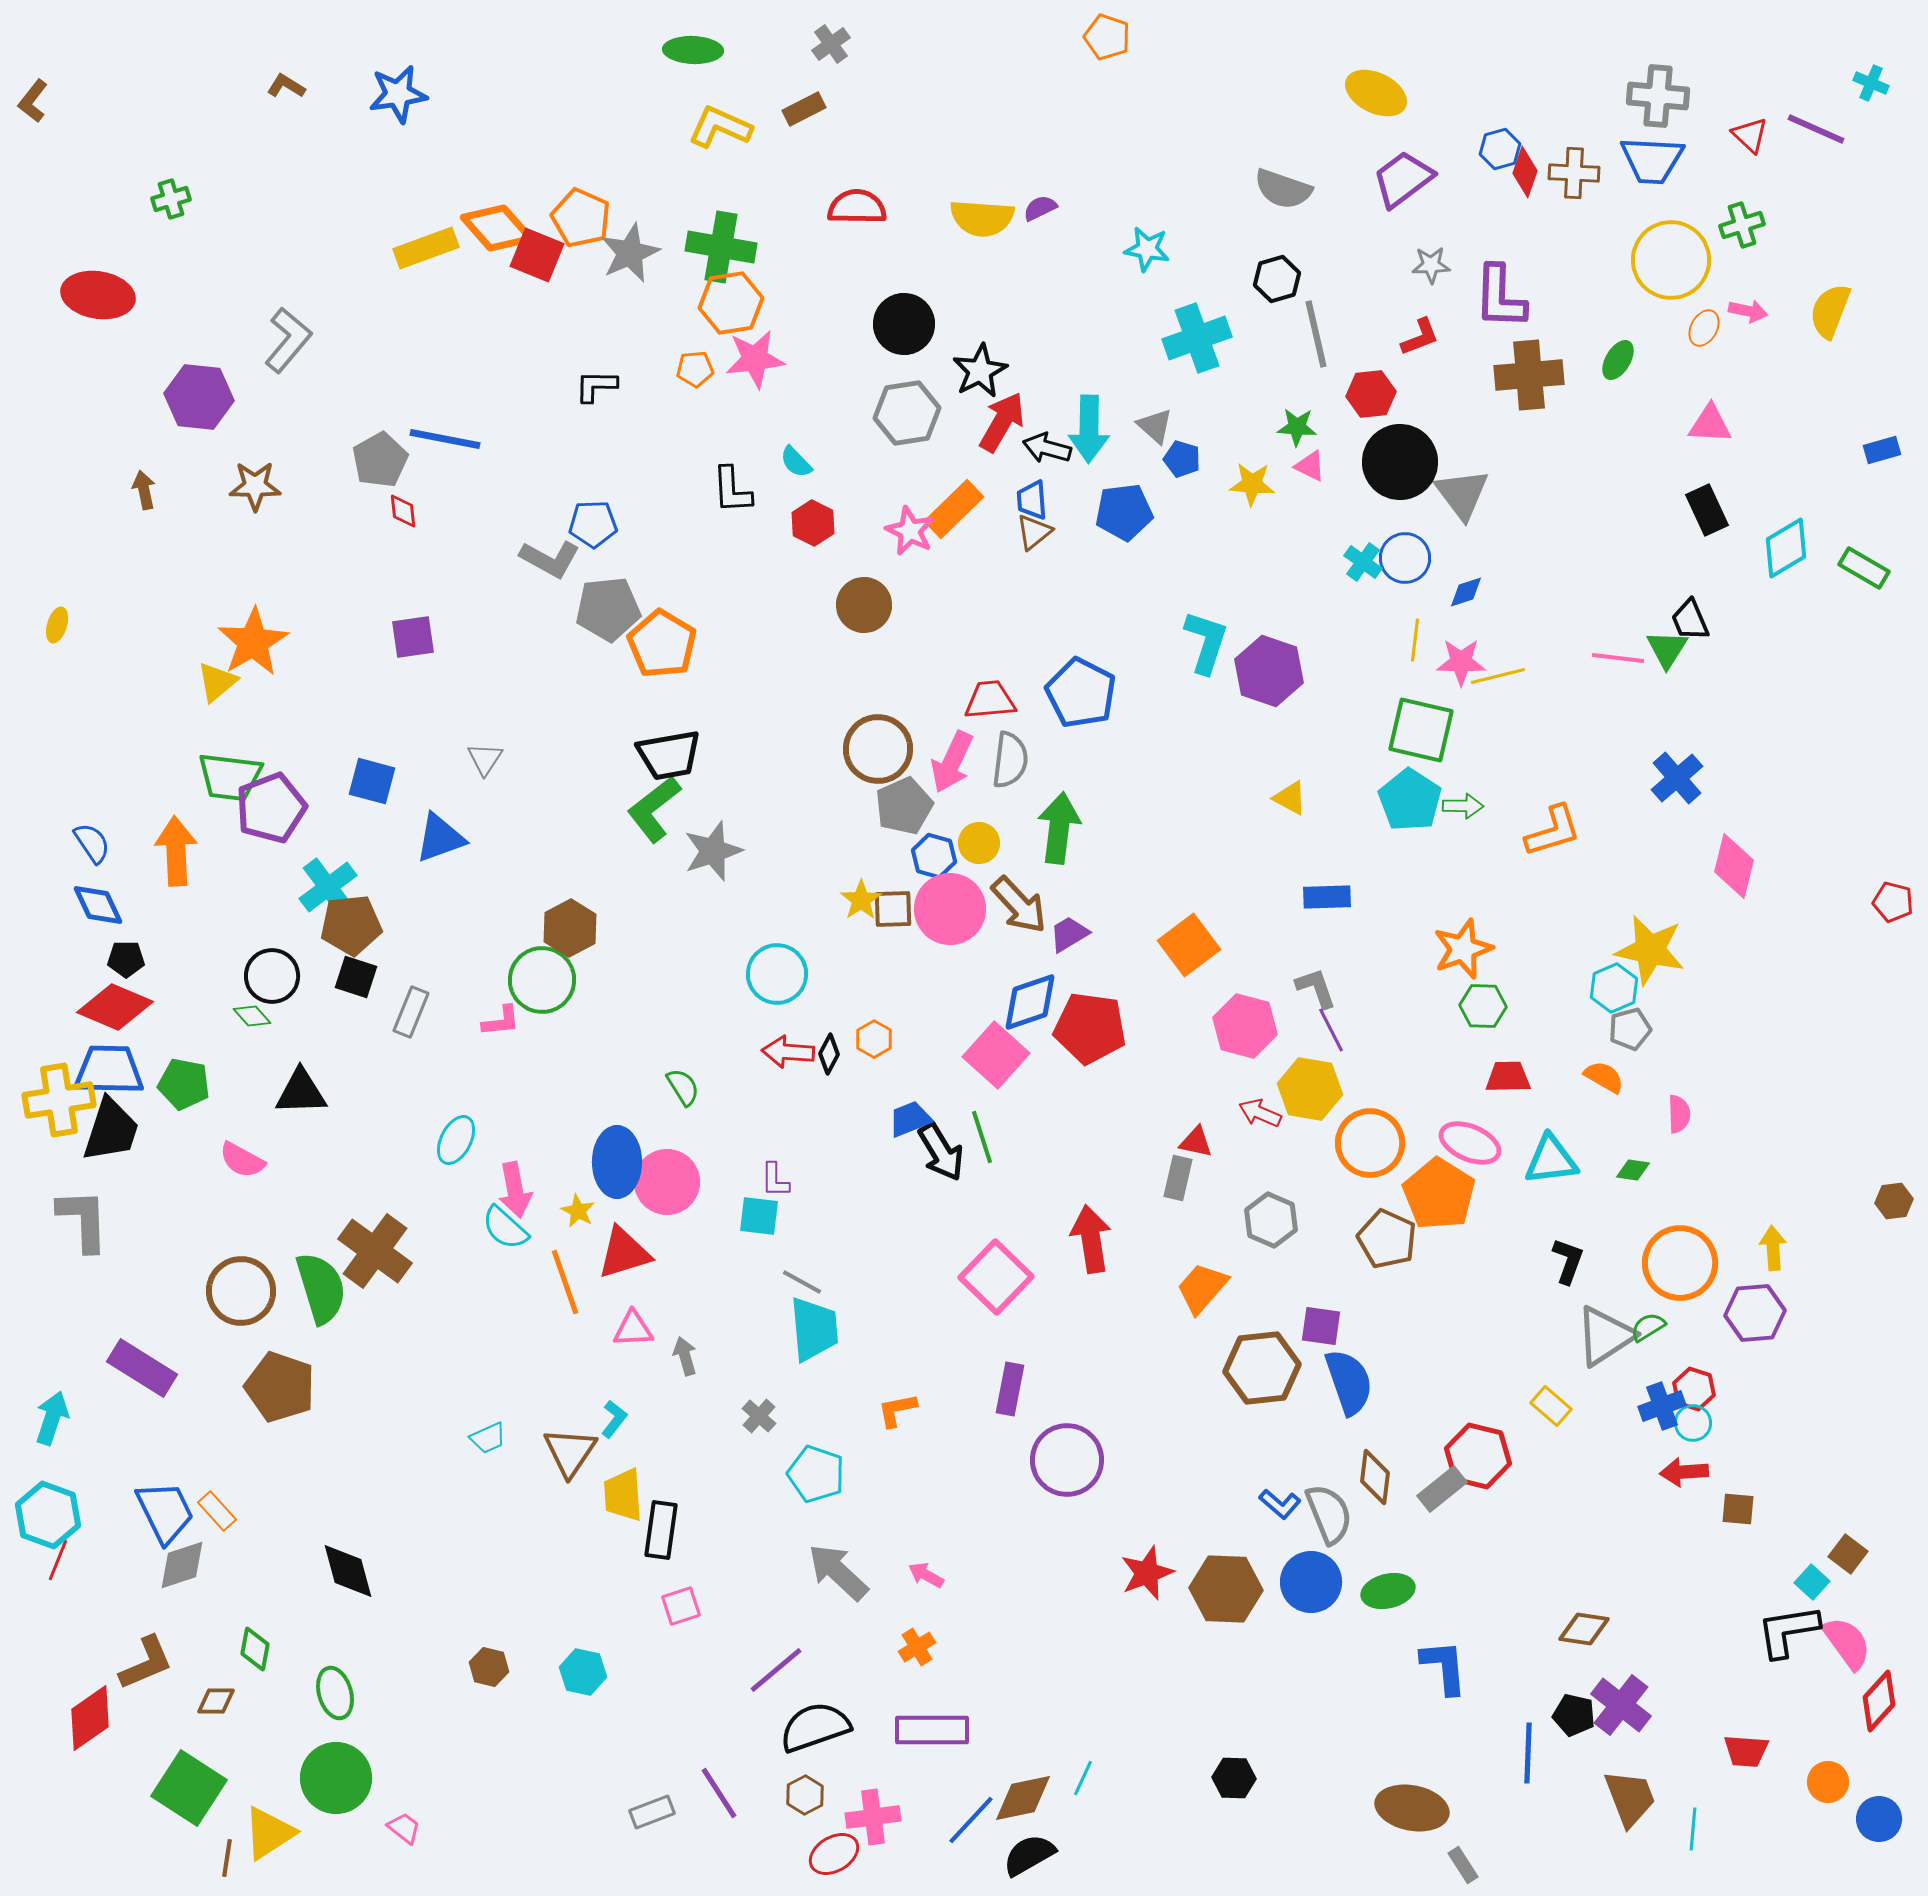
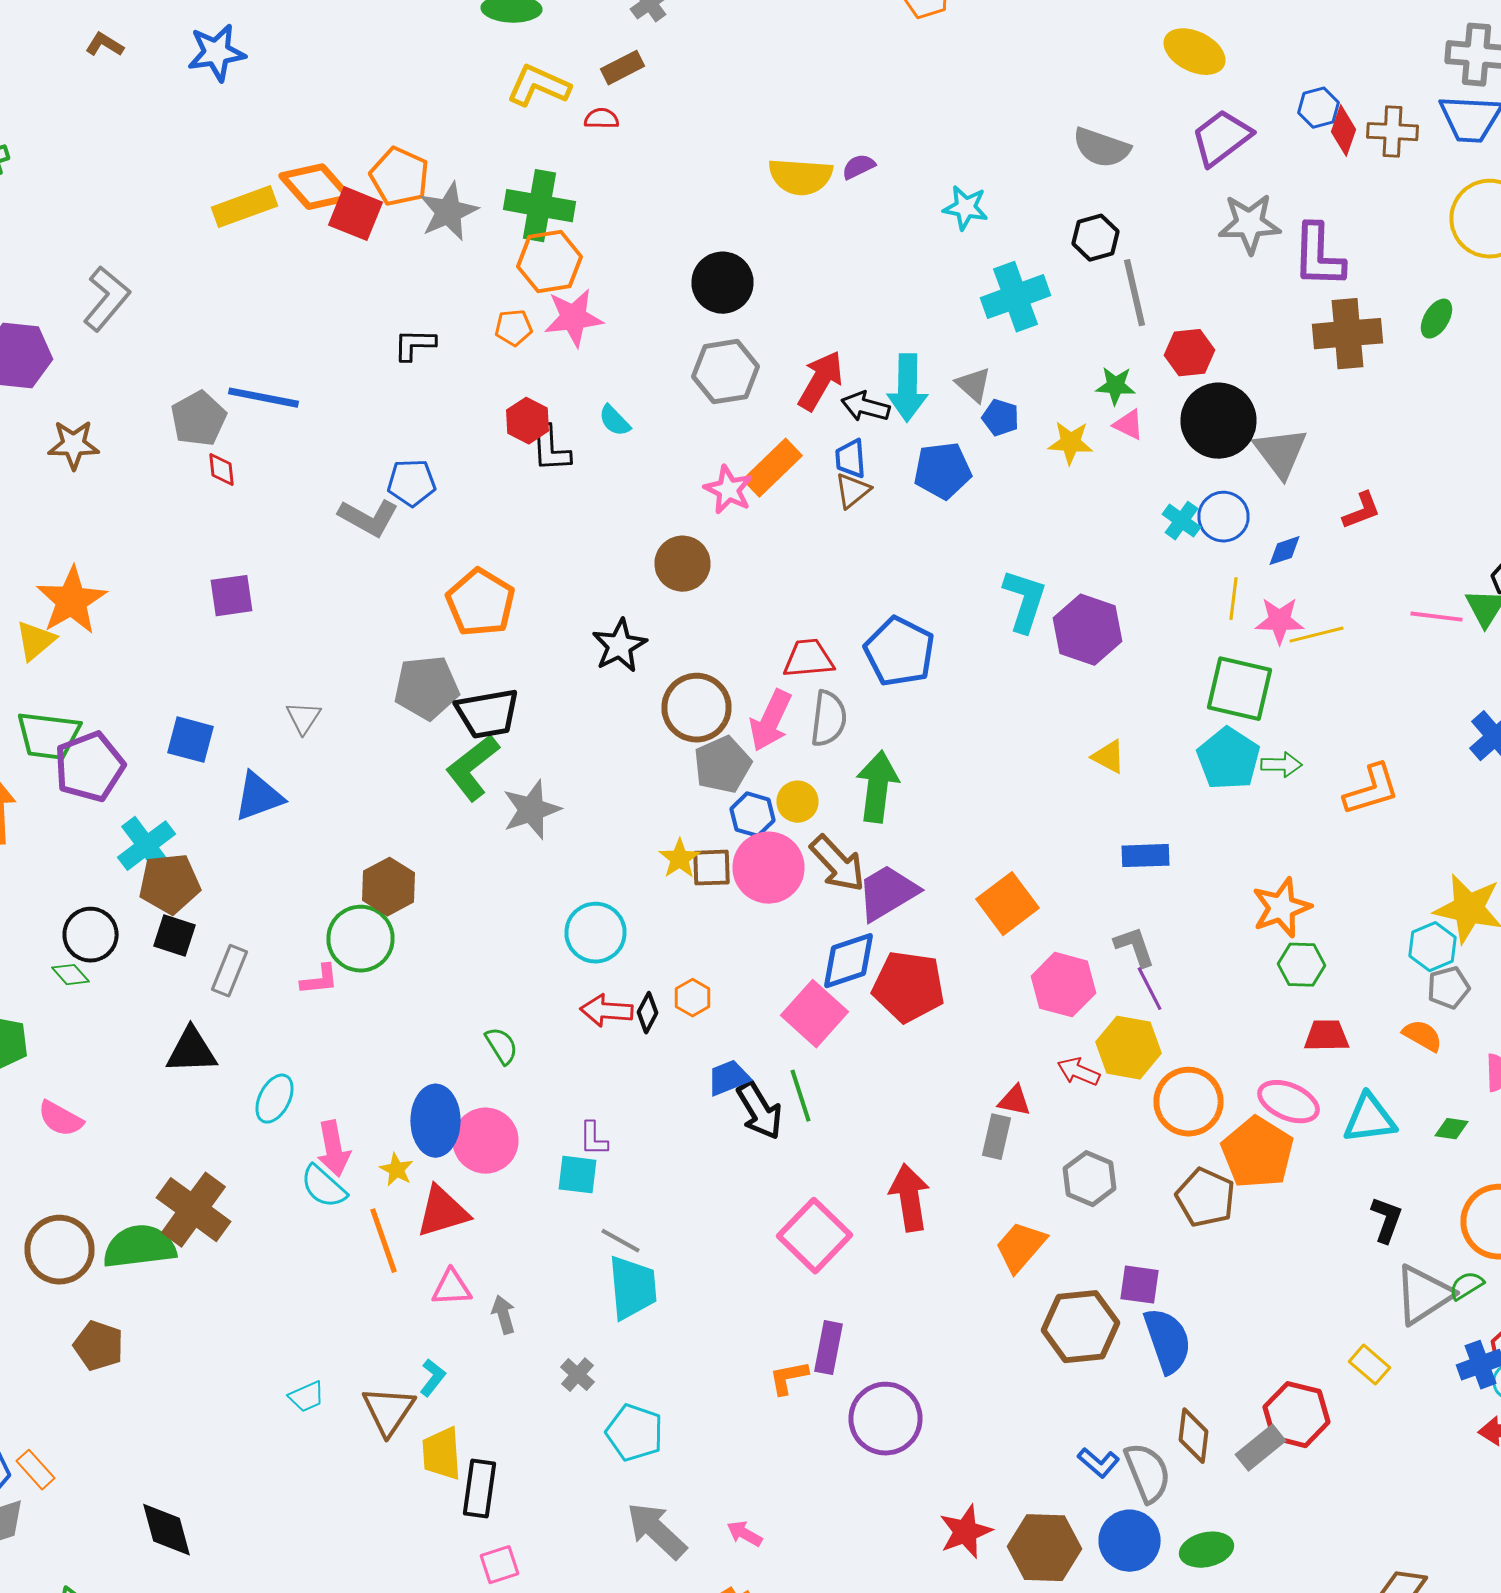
red semicircle: (857, 207) -> (602, 119), moved, size x0.6
gray star: (1431, 265) -> (1250, 224), size x1.6
red L-shape: (1420, 337) -> (1362, 511), moved
black star: (980, 371) -> (620, 646), moved
red hexagon: (813, 523) -> (528, 421), moved
gray pentagon: (608, 609) -> (426, 688), moved
purple trapezoid: (1069, 934) -> (888, 893), size x1.6
black triangle: (301, 1092) -> (192, 1051), moved
green semicircle: (321, 1288) -> (140, 1247), turned -80
brown pentagon: (280, 1387) -> (98, 1346), size x0.7
orange L-shape: (897, 1410) -> (788, 1378), moved

